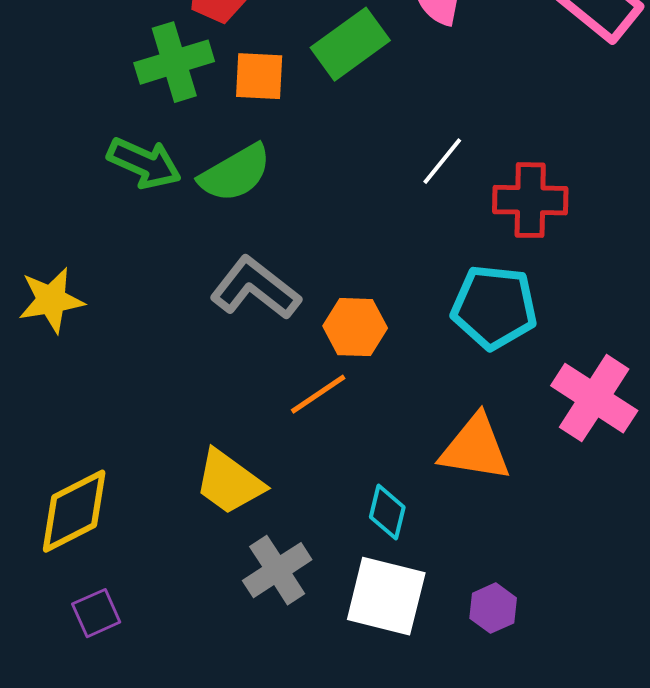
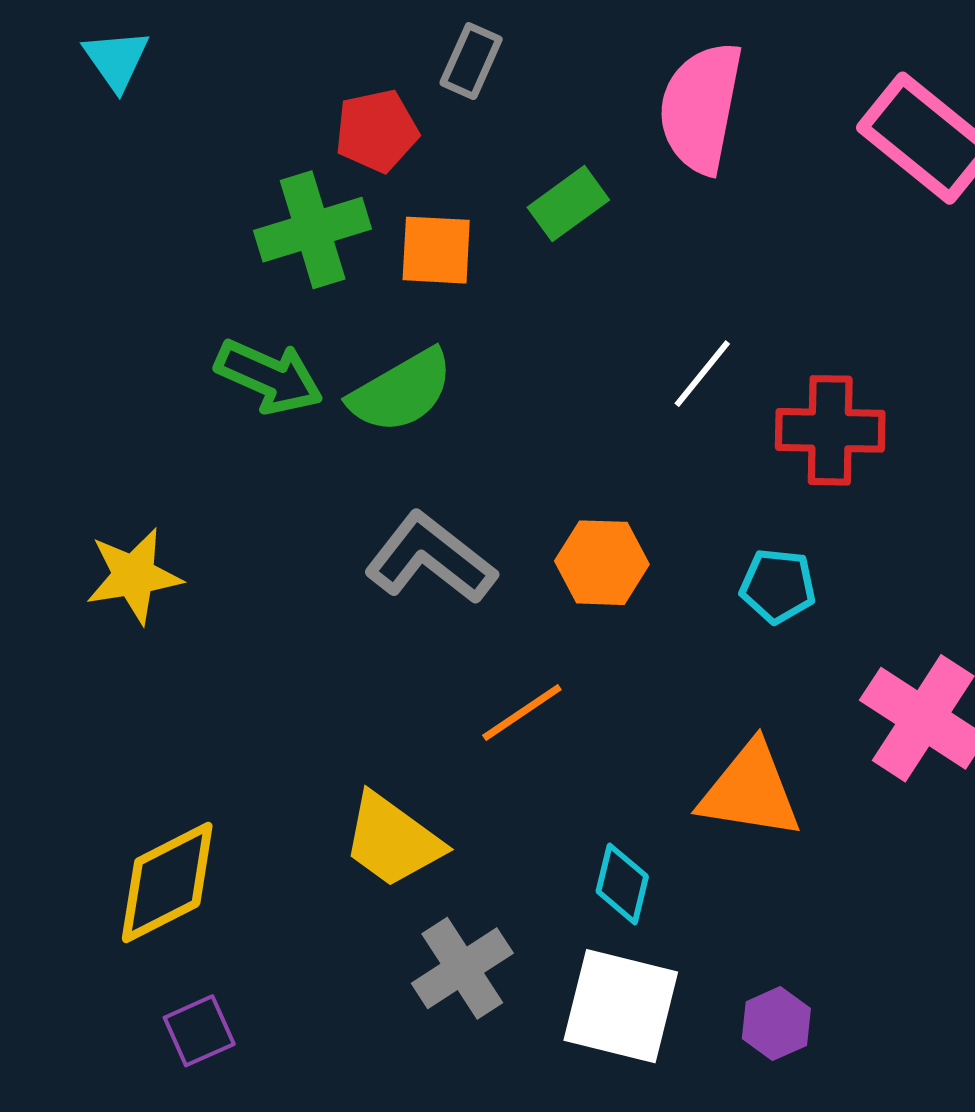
green rectangle: (350, 44) -> (568, 204), size x0.7
cyan pentagon: (494, 307) -> (778, 586), size x0.6
orange hexagon: (355, 327) -> (602, 563), moved

